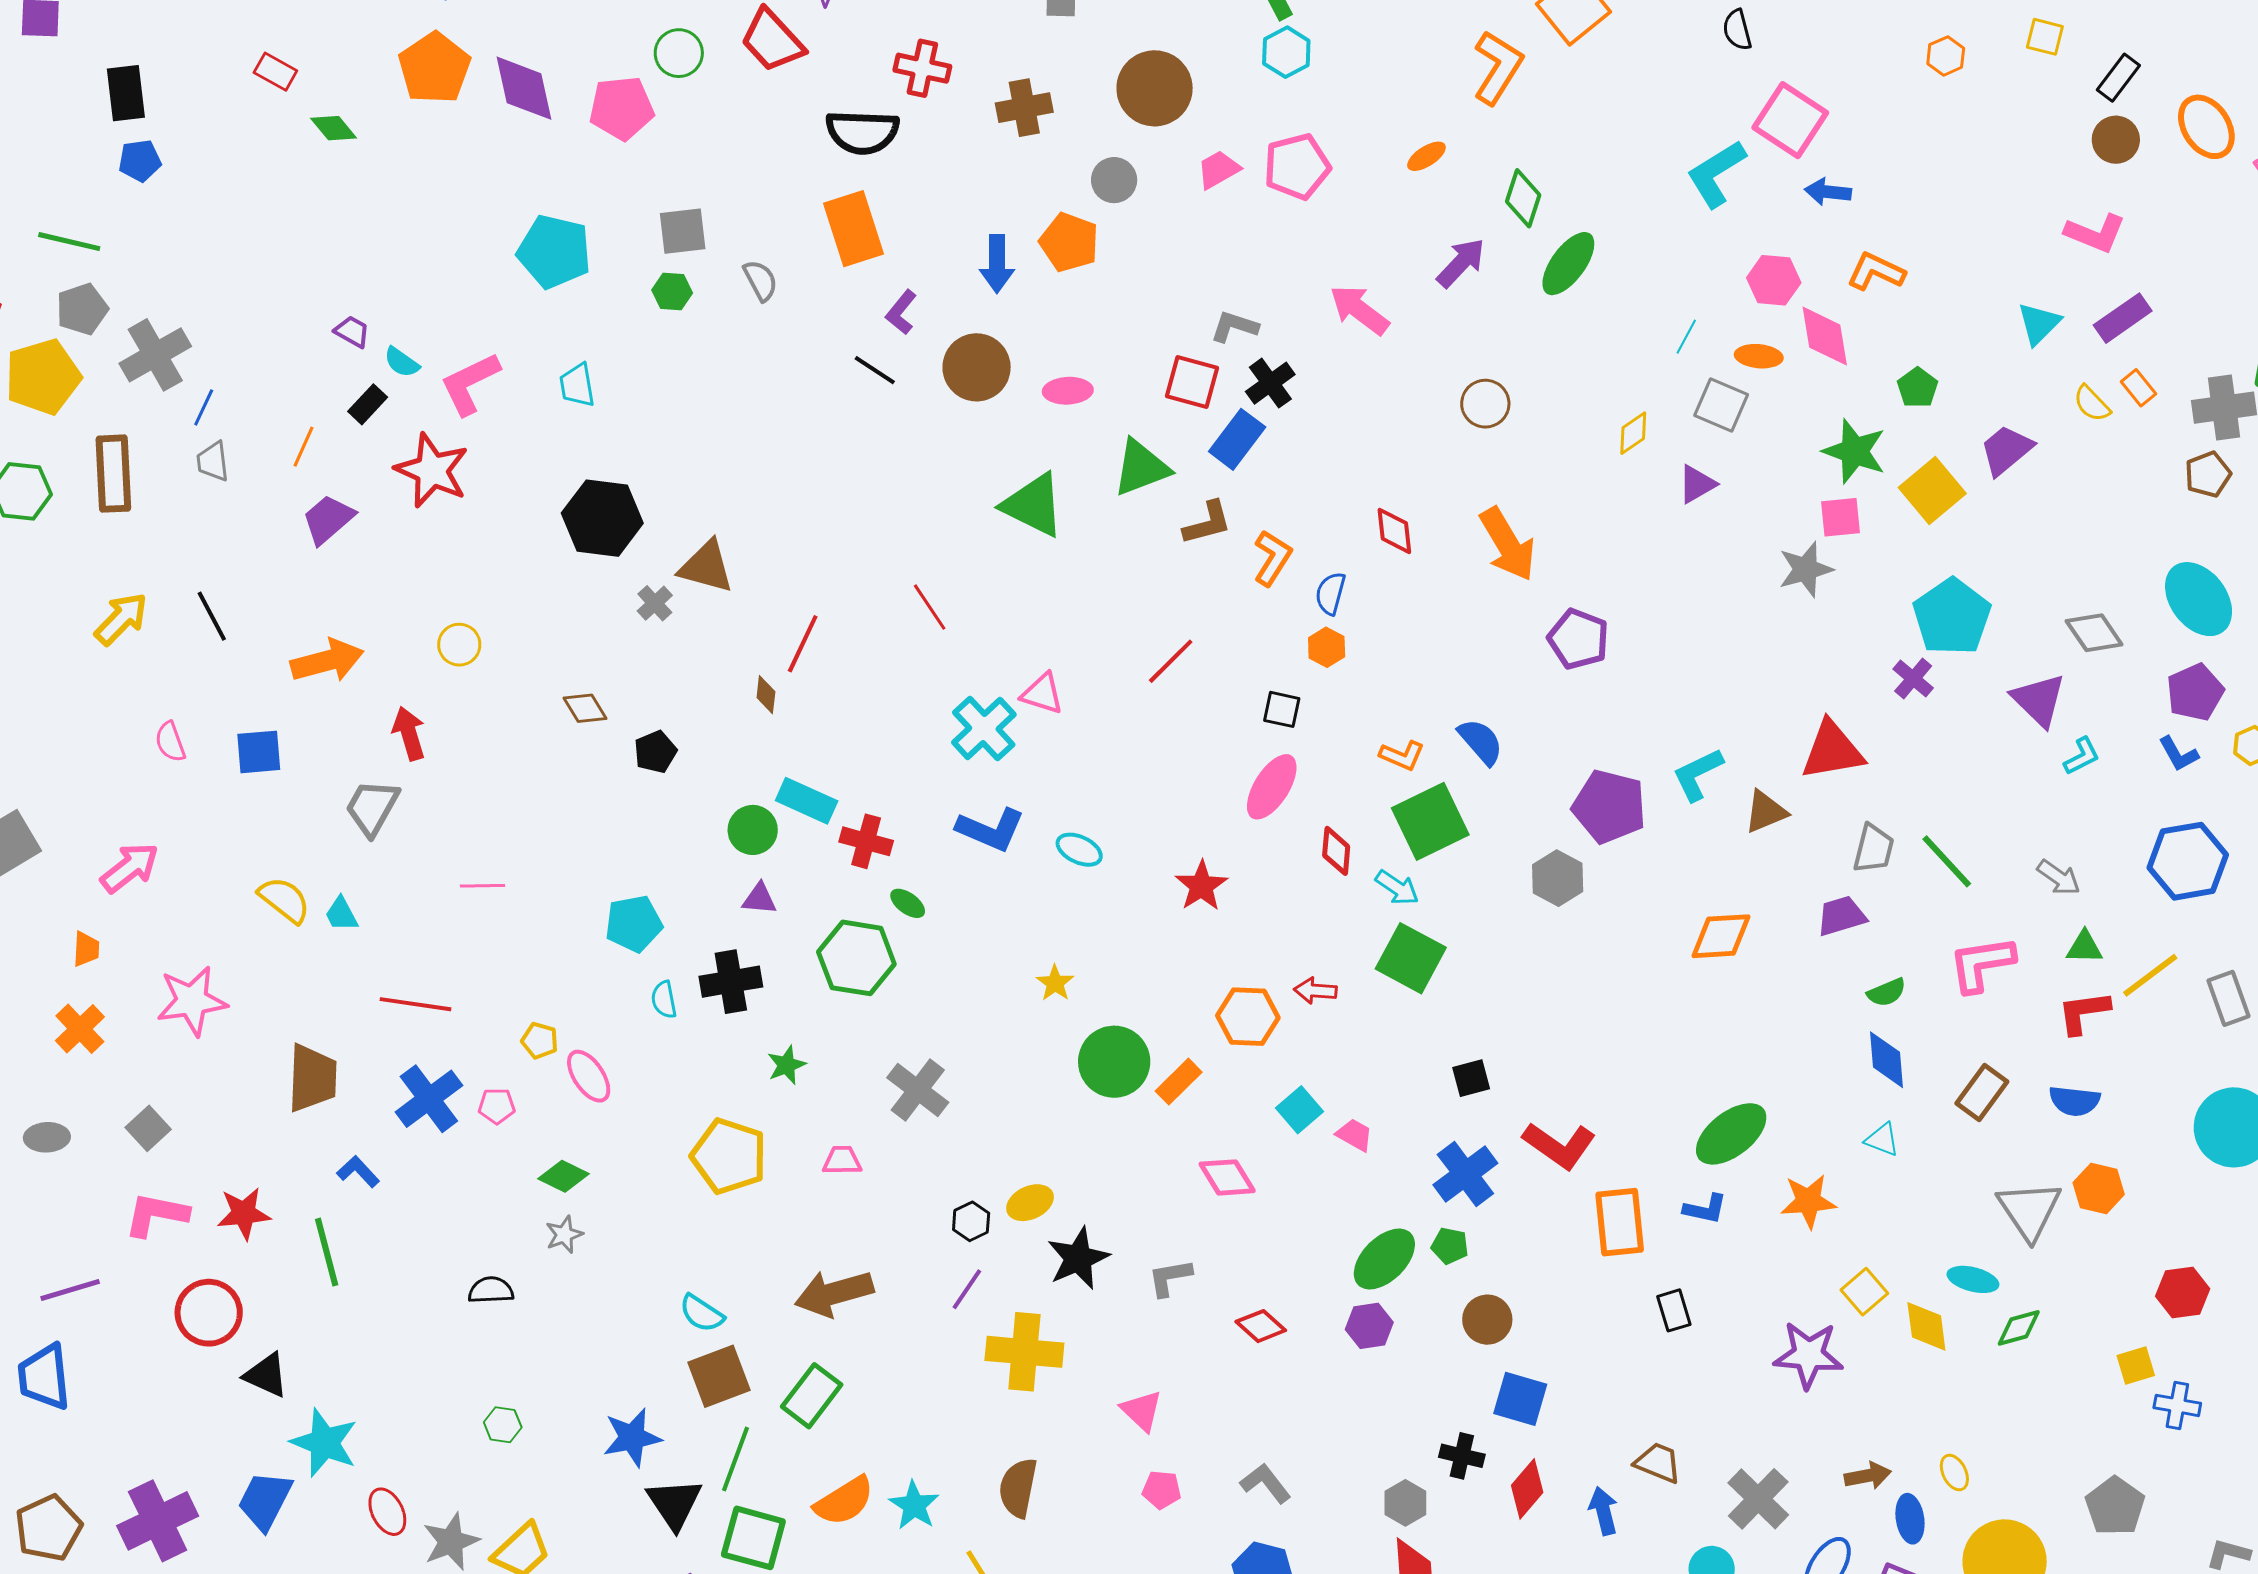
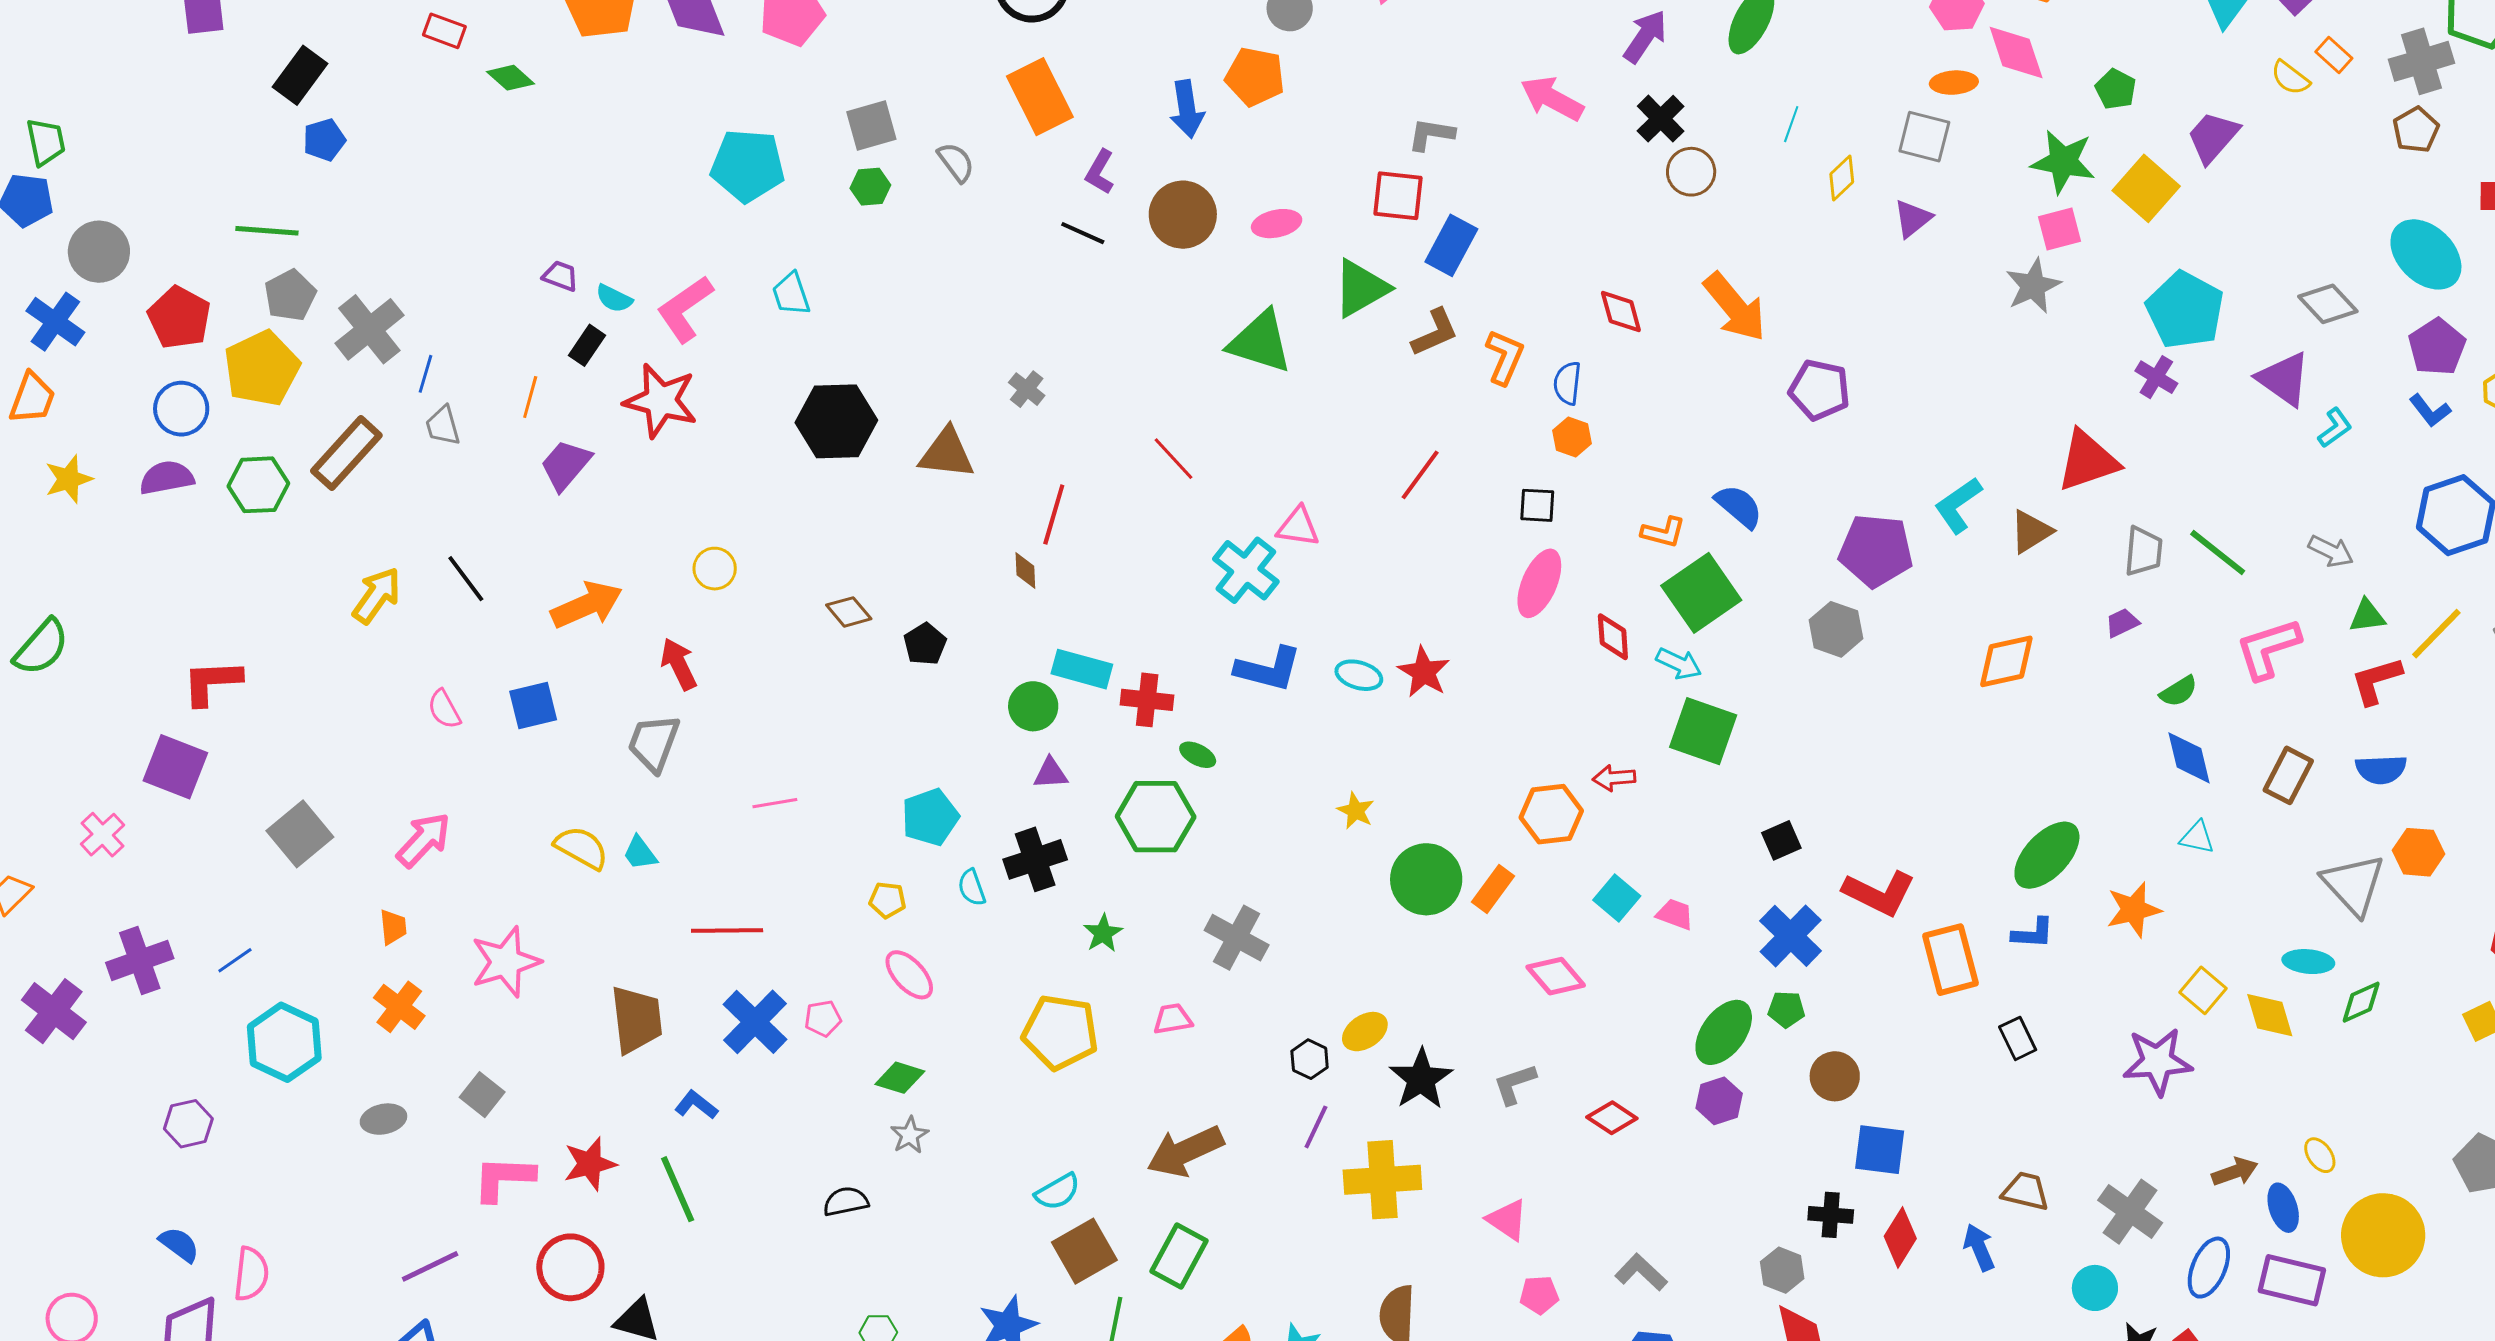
black rectangle: (126, 93) -> (300, 75), turned 52
cyan line: (1686, 337) -> (1791, 124), moved
black cross: (1270, 383) -> (1661, 119), moved
brown rectangle: (113, 474) -> (346, 453), turned 54
gray cross: (655, 603) -> (1027, 389), moved
red star: (1201, 886) -> (1424, 672), moved
purple trapezoid: (1841, 916) -> (2122, 623), size x0.7
yellow pentagon: (540, 1041) -> (887, 900), moved
cyan semicircle: (702, 1313) -> (1058, 1192), turned -54

